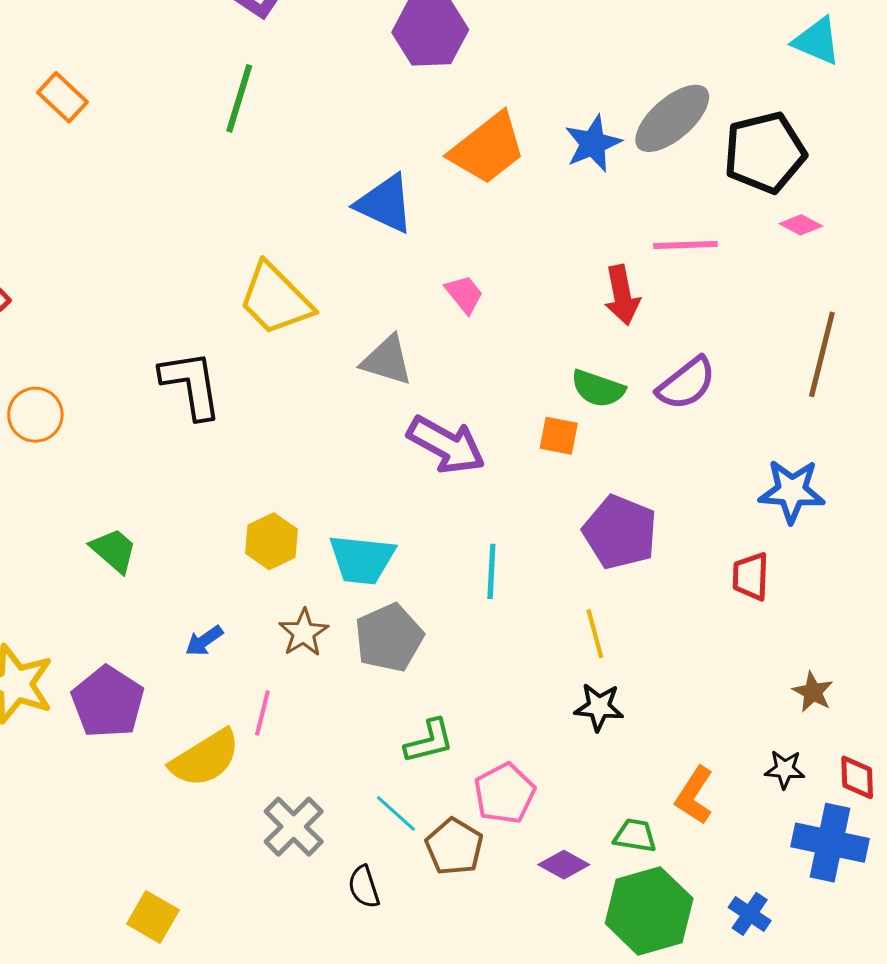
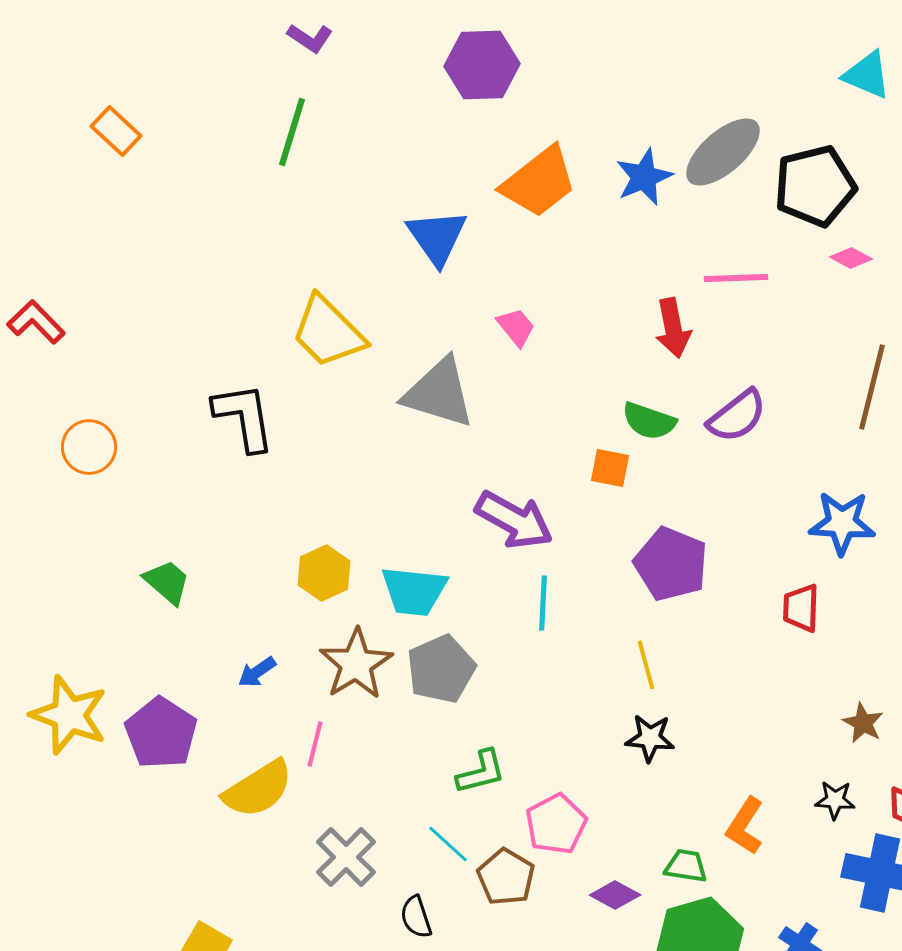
blue triangle: (385, 204) -> (437, 237), turned 30
gray triangle: (387, 360) -> (439, 393), size x1.4
purple arrow: (446, 445) -> (514, 520), moved
brown star: (304, 633) -> (356, 664), size x1.5

